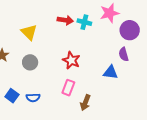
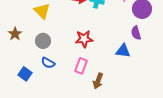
red star: (71, 60) -> (84, 39), turned -30
blue semicircle: (33, 98) -> (48, 63), moved, turned 32

